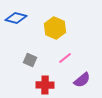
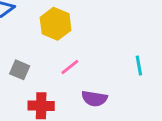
purple semicircle: (82, 80) -> (94, 99), turned 48

